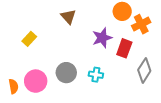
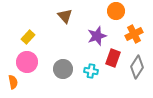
orange cross: (141, 24) -> (134, 34), moved
red rectangle: (124, 48) -> (113, 58), moved
pink circle: (36, 81) -> (27, 62), moved

